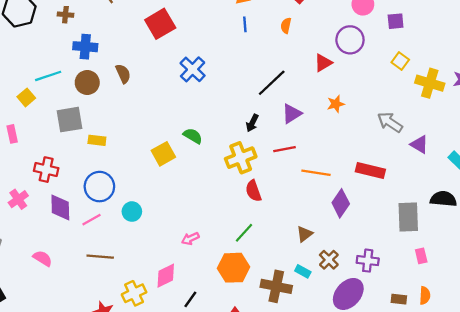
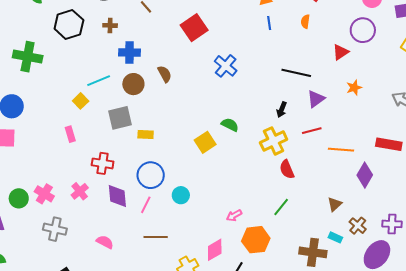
black line: (272, 83) -> (296, 73), turned 60
pink line: (92, 220) -> (146, 205), turned -30
orange hexagon: (234, 268) -> (256, 240), moved

